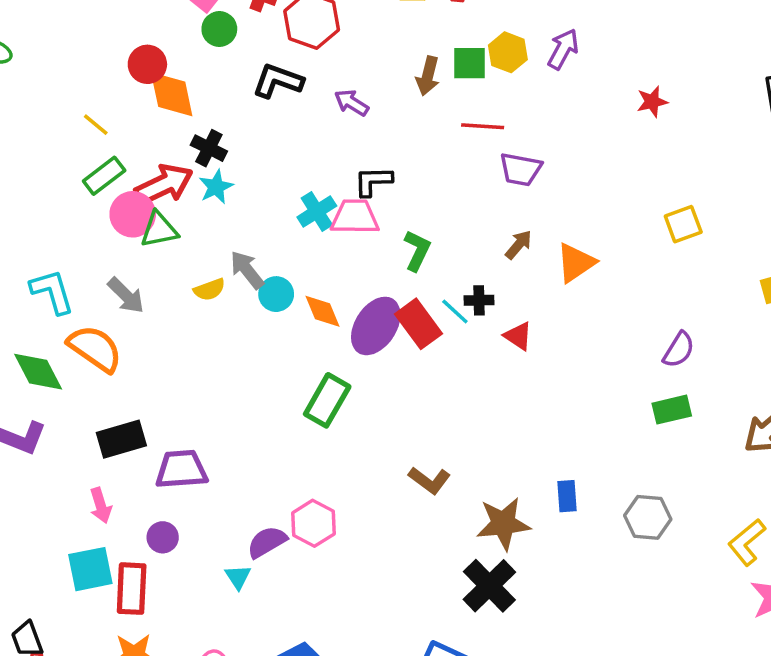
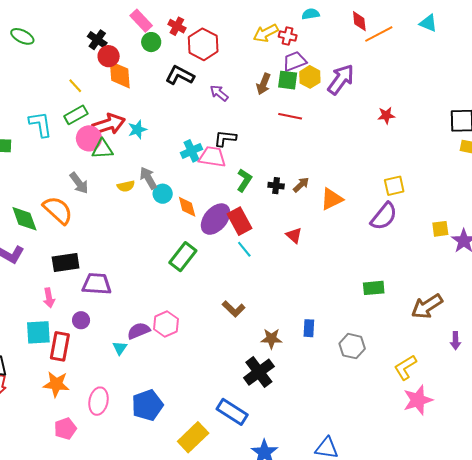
purple arrow: (563, 49) -> (341, 79), size x1.4
black cross: (209, 148) -> (97, 40), moved
purple trapezoid: (521, 169) -> (295, 61), moved, turned 140
cyan L-shape: (52, 292) -> (41, 124), moved
black cross: (479, 300) -> (276, 186), moved
cyan line: (455, 311) -> (244, 249), moved
purple semicircle: (679, 350) -> (384, 216), moved, size x1.4
brown star: (503, 524) -> (271, 339), size x0.7

